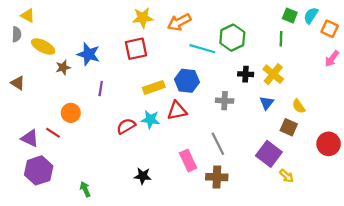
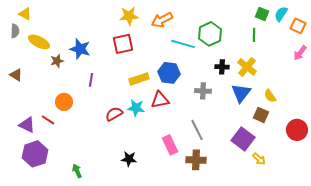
blue triangle: (267, 103) -> (241, 93), size x1.5

